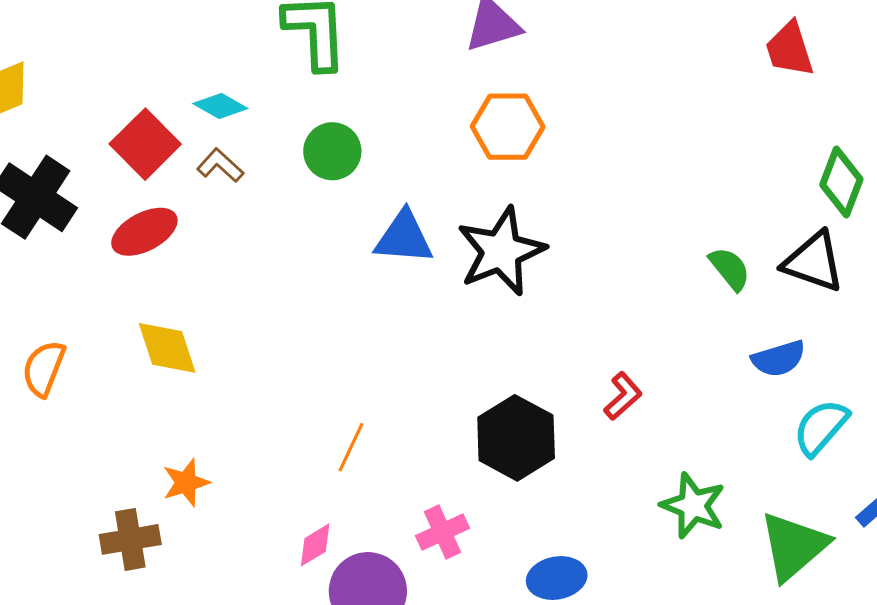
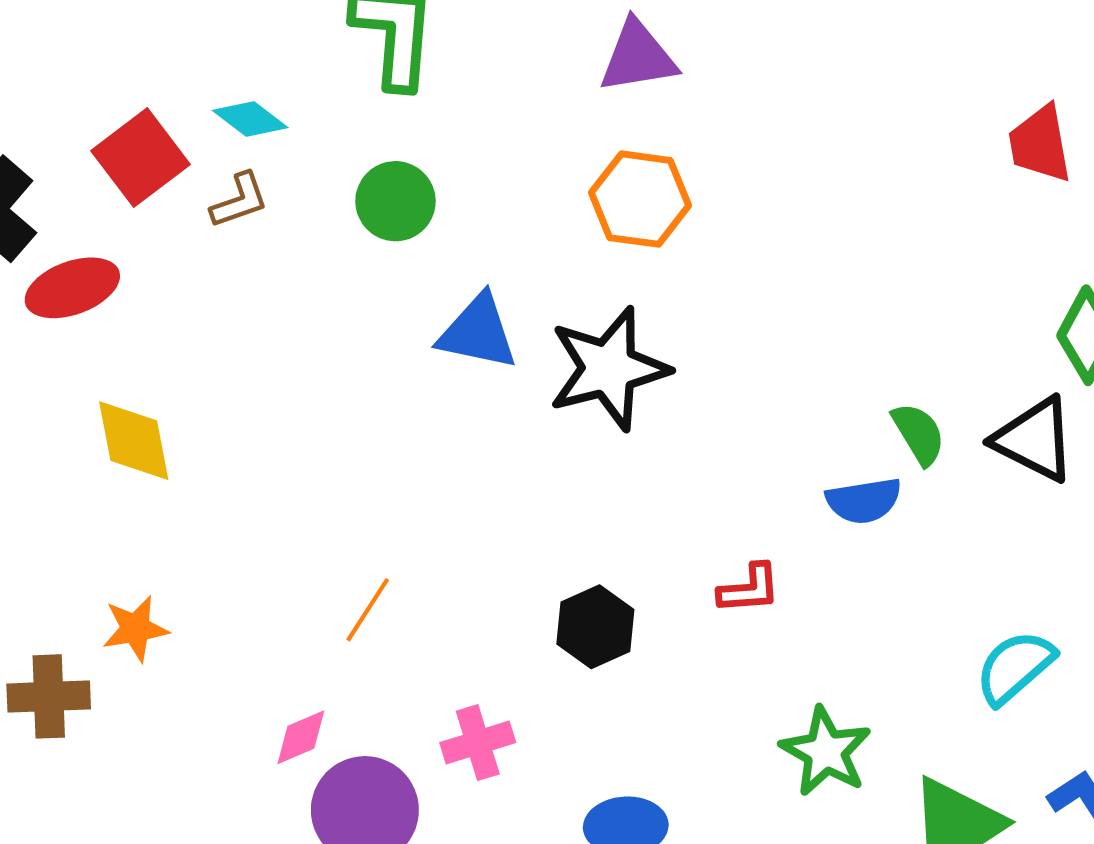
brown L-shape: (220, 165) -> (239, 200), turned 111
red ellipse: (144, 232) -> (72, 288), moved
blue semicircle: (779, 359) -> (864, 501), moved
red L-shape: (623, 396) -> (749, 589), turned 30
black hexagon: (516, 438) -> (595, 627), size x0.7

